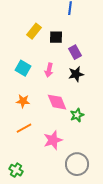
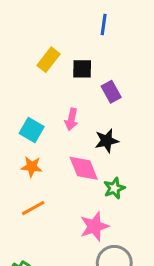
cyan square: (23, 68) -> (32, 130), moved
black star: (76, 74) -> (107, 141), moved
pink star: (53, 140) -> (94, 226), moved

